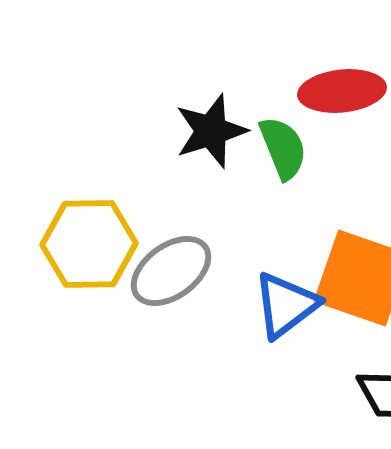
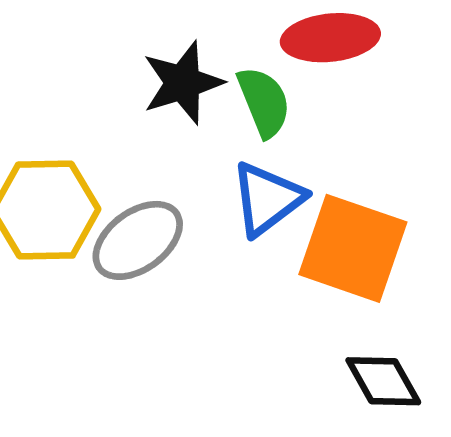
blue triangle: (286, 305) -> (267, 199), moved

